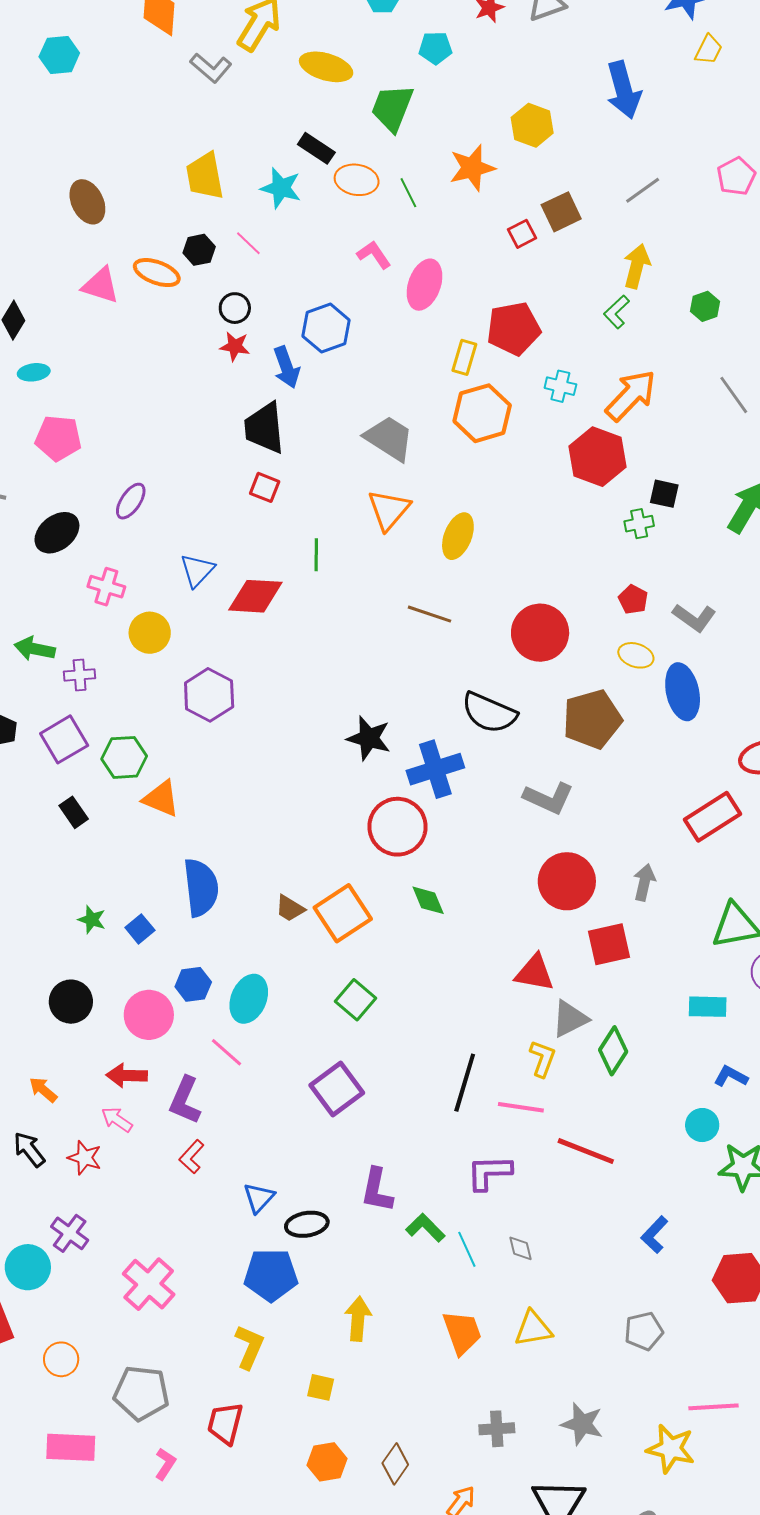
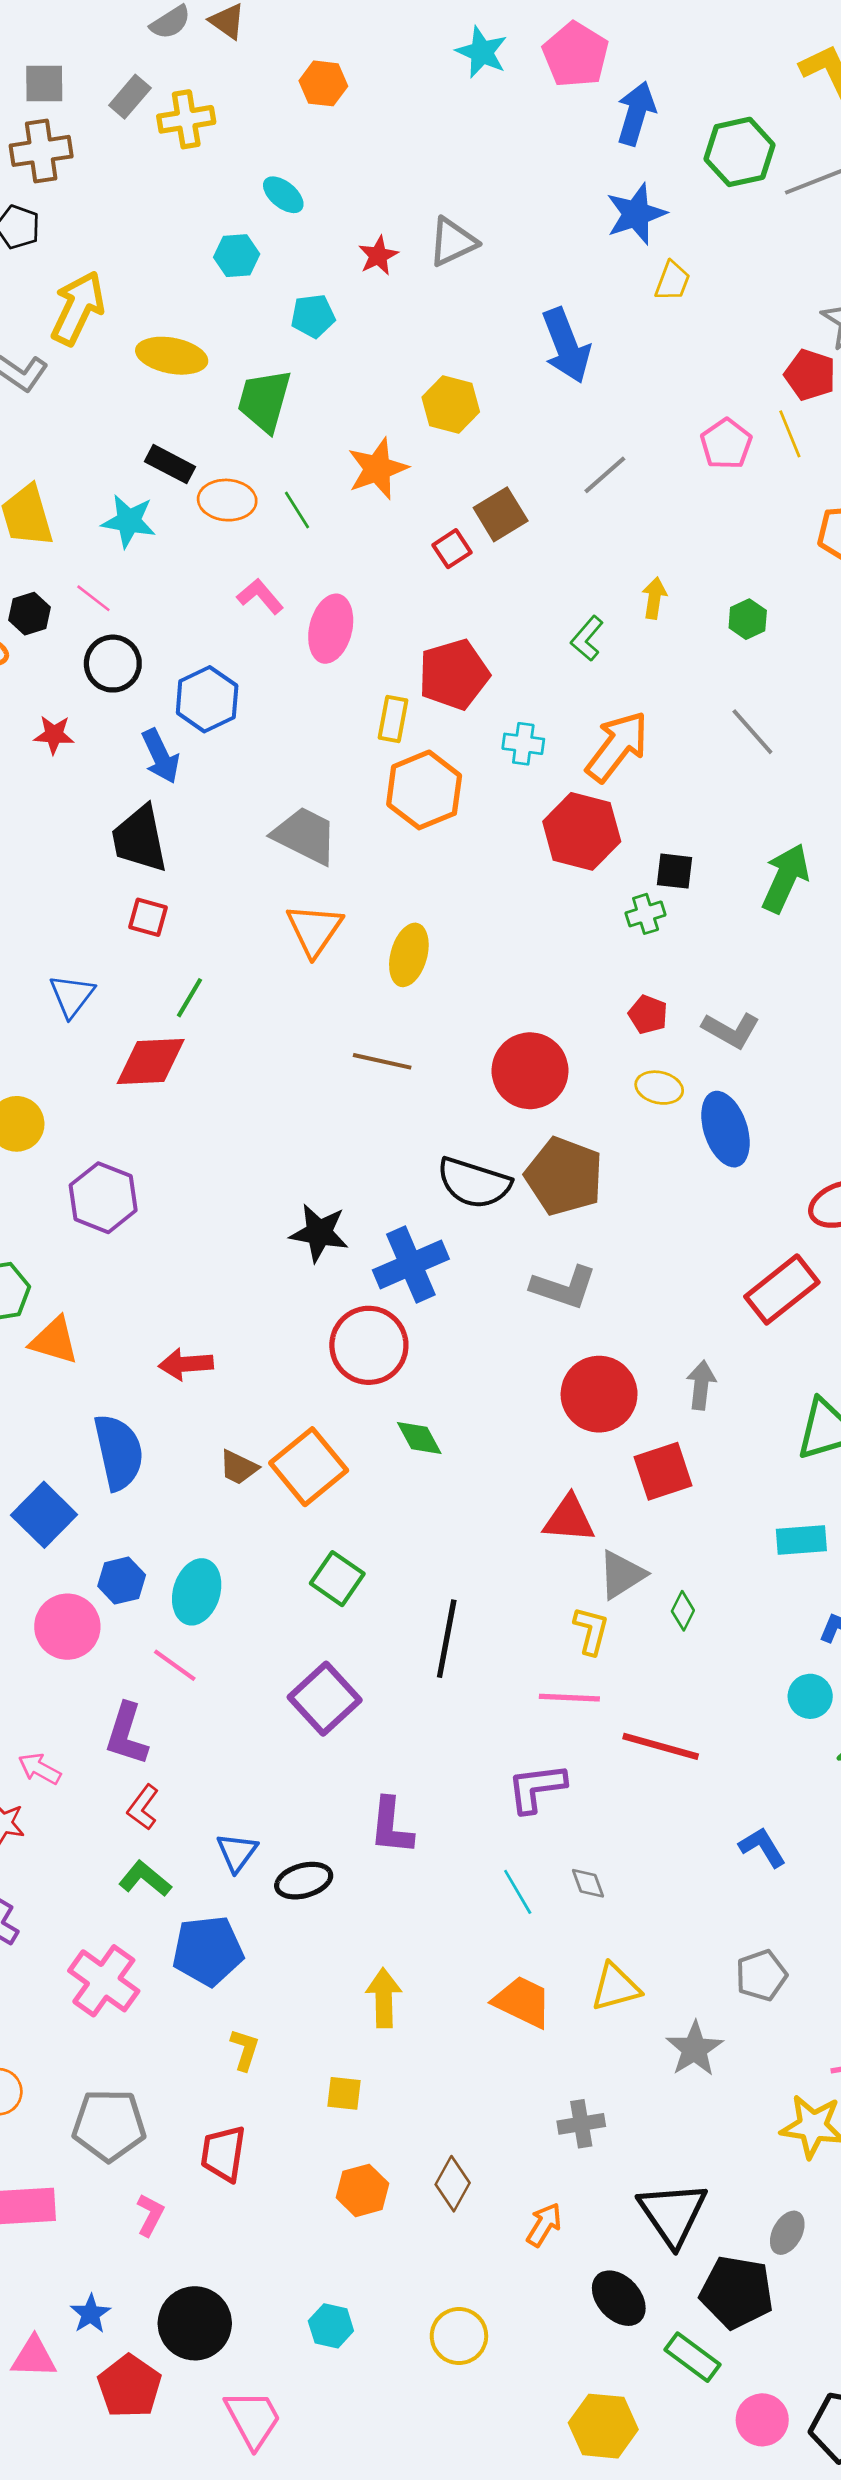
yellow arrow: (637, 266) -> (654, 598), moved, size x0.7
green hexagon: (705, 306) -> (748, 619), moved
black circle: (235, 308) -> (113, 664), moved, size x1.4
red star: (235, 346) -> (54, 735), moved
green line: (316, 555) -> (189, 998), moved, turned 36
blue triangle: (197, 570) -> (72, 996), moved
brown pentagon: (592, 719) -> (564, 1176), moved, turned -30
blue square: (140, 929) -> (44, 1515), size x1.6
green diamond: (613, 1051) -> (683, 1611), size x0.6
red arrow: (127, 1075) -> (186, 1364), moved
black line: (465, 1083) -> (447, 1639), moved
green L-shape: (425, 1228) -> (145, 1879), moved
blue L-shape: (654, 1235) -> (762, 1847), turned 111
blue pentagon: (271, 1275) -> (208, 1951), moved
orange trapezoid: (462, 1332) -> (523, 2002), turned -39
yellow L-shape: (249, 1347) -> (245, 2050), size x0.7
gray star: (582, 1424) -> (694, 2049), moved, turned 30

